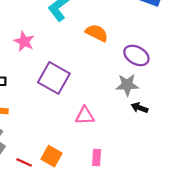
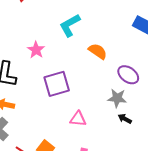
purple square: (54, 78) -> (57, 84), turned 36

